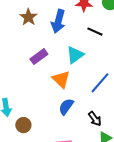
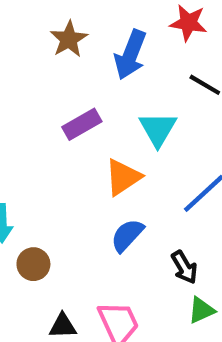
cyan triangle: (75, 55) -> (158, 129), turned -30
orange triangle: (61, 79) -> (123, 177), turned 36

